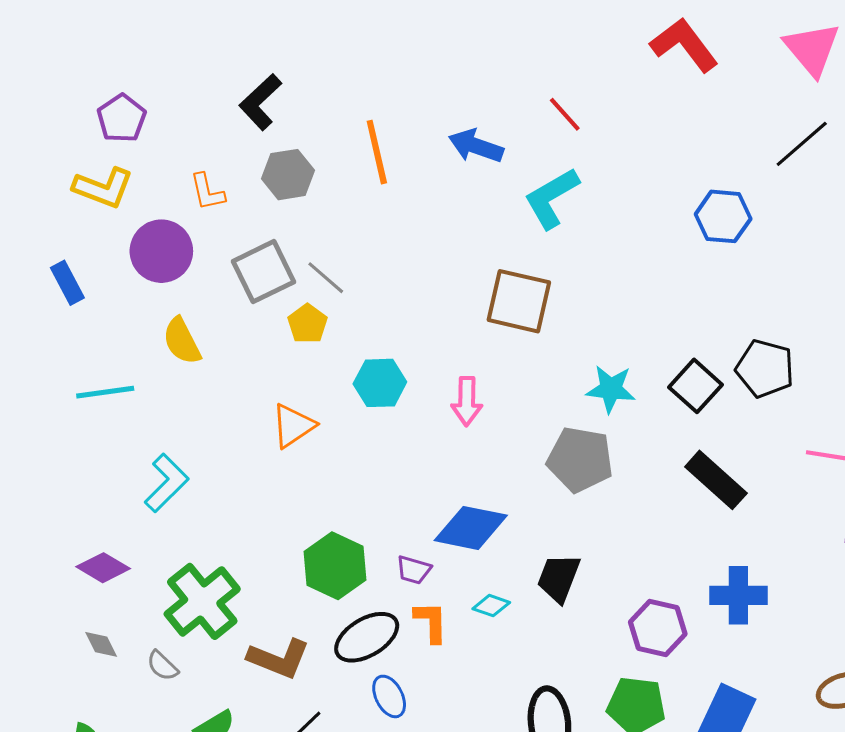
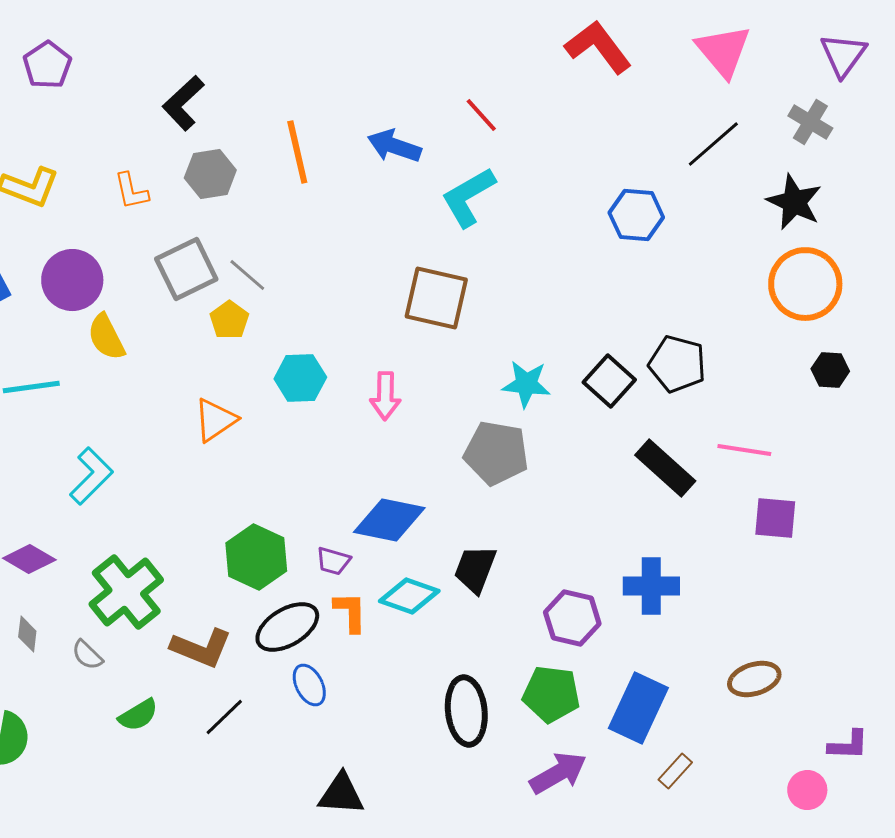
purple pentagon: (122, 118) -> (47, 65), moved
purple circle: (161, 251) -> (72, 280), moved
black rectangle: (716, 480) -> (665, 468), moved
cyan diamond: (491, 606) -> (409, 596), size x1.6
gray diamond: (101, 644) -> (27, 634), turned 33

